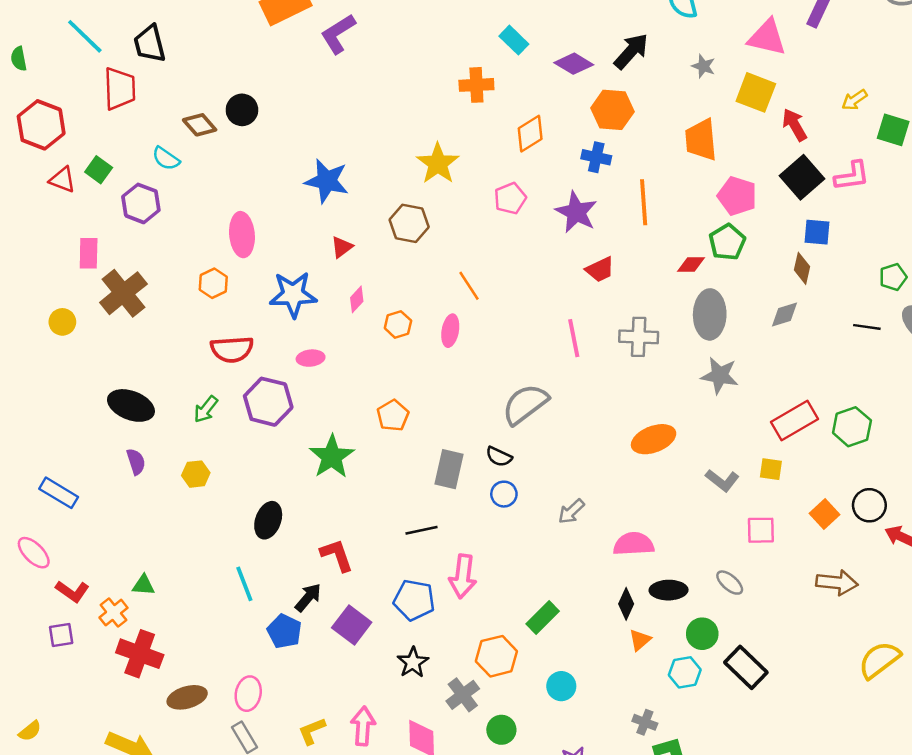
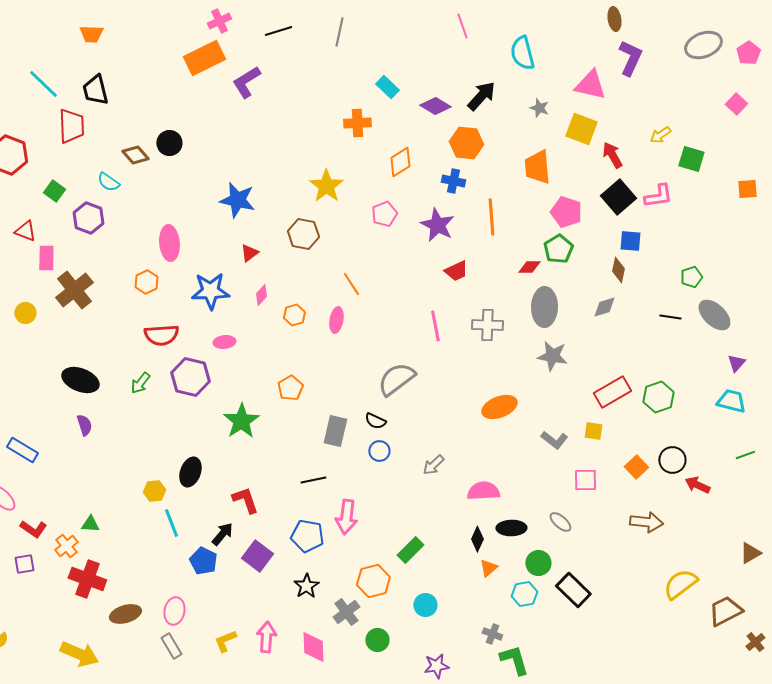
red triangle: (62, 180) -> (25, 231), moved
yellow hexagon: (196, 474) -> (154, 491), moved

